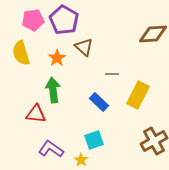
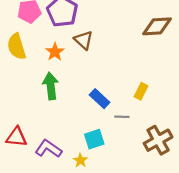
gray line: (112, 74) -> (122, 117), moved
yellow rectangle: (138, 95) -> (141, 91), size x0.6
red triangle: (36, 114) -> (17, 137), moved

